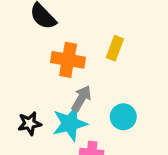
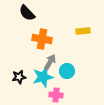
yellow rectangle: (115, 48) -> (83, 31), moved, turned 64
cyan circle: (123, 117) -> (67, 71), moved

